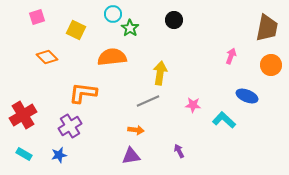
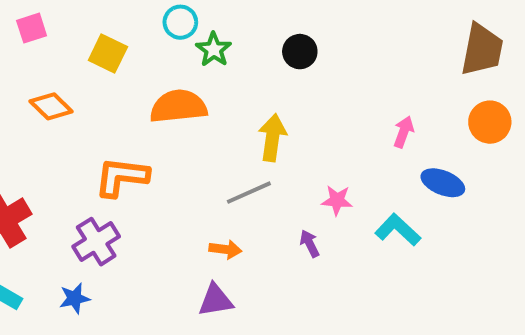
black circle: (174, 20) -> (300, 52), moved
pink arrow: (231, 56) -> (404, 132), moved
purple arrow: (179, 151) -> (310, 243), moved

